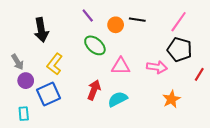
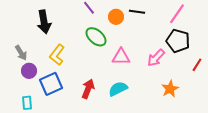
pink arrow: (157, 67) -> (156, 58), turned 126
red arrow: (94, 90) -> (88, 89), moved

